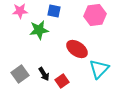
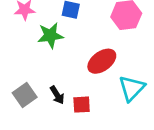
red ellipse: (77, 49) -> (102, 61), turned -70
red square: (62, 81) -> (82, 105), turned 32

